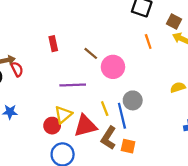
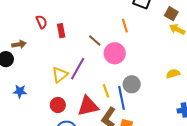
orange line: (148, 42) -> (125, 26), moved
red semicircle: (17, 69) -> (42, 22), moved
purple line: (73, 85) -> (78, 69), turned -60
yellow triangle: (63, 115) -> (60, 75), moved

